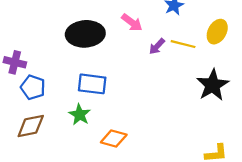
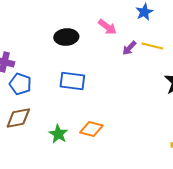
black ellipse: (85, 34) -> (66, 37), size x0.7
green star: (80, 115) -> (58, 134), moved

